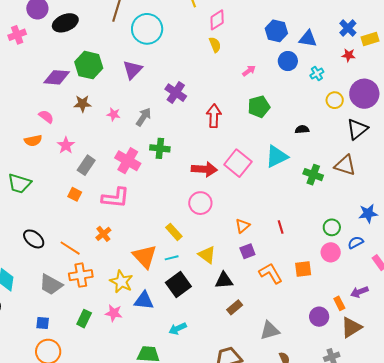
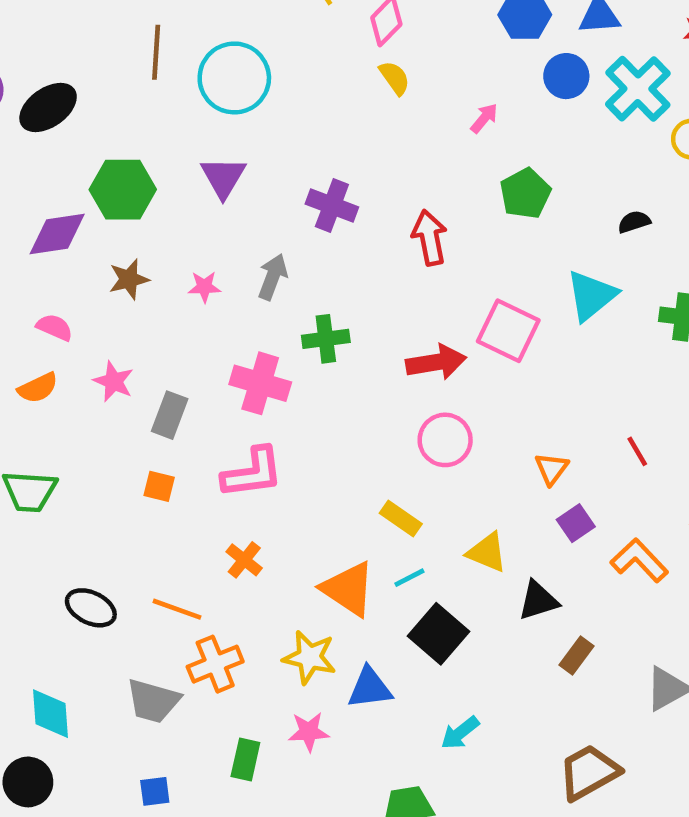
cyan cross: (317, 74) -> (638, 89), size x2.0

